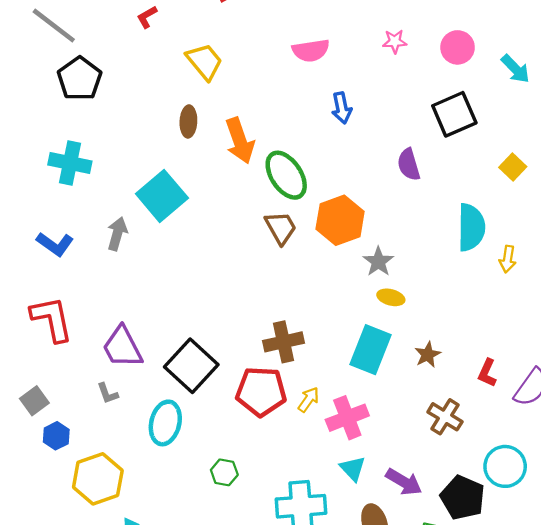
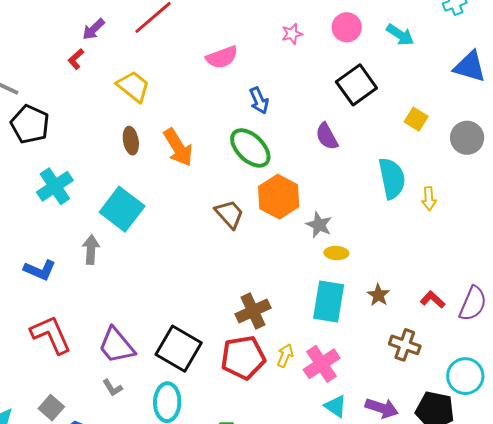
cyan cross: (70, 163) -> (55, 186), moved, turned -33
green ellipse: (286, 175) -> (250, 148), moved
red L-shape: (487, 373) -> (433, 300), turned 120

